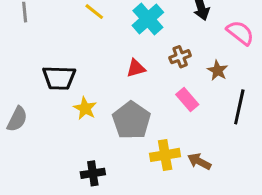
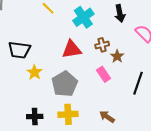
red triangle: (136, 68) -> (72, 49), size x1.5
brown star: (218, 70) -> (117, 56), moved
yellow cross: (165, 155) -> (68, 114), moved

